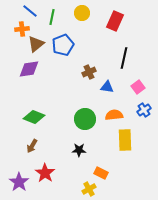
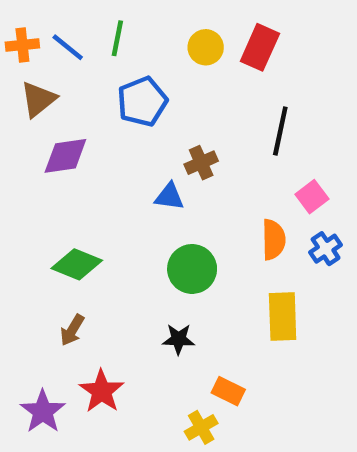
blue line: (30, 11) -> (68, 47), moved
yellow circle: (82, 13) -> (206, 47), moved
orange cross: (22, 29) -> (22, 45), moved
brown triangle: (36, 44) -> (38, 99), moved
blue triangle: (107, 87) -> (169, 197), moved
orange semicircle: (114, 115) -> (274, 240), moved, turned 96

